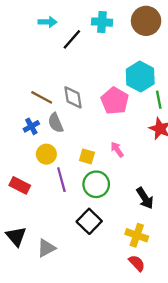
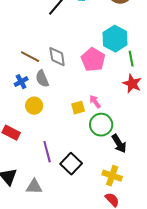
yellow square: (87, 156) -> (78, 108), moved, turned -32
purple line: (61, 180) -> (47, 152), moved
green circle: (96, 184) -> (101, 125), moved
gray triangle: (46, 248) -> (34, 187), turned 30

